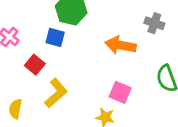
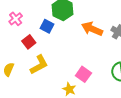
orange arrow: (120, 45) -> (92, 29), moved

